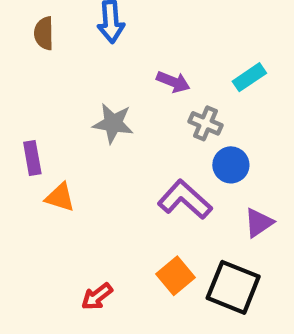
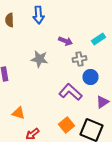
gray cross: (206, 123) -> (80, 59), turned -32
orange triangle: (60, 197) -> (18, 113), moved

